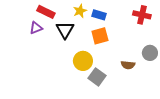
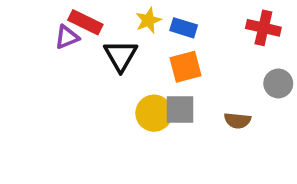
purple triangle: (36, 28) -> (67, 37), moved
gray circle: (150, 53) -> (278, 83), moved
gray square: (97, 77) -> (180, 109), moved, turned -36

